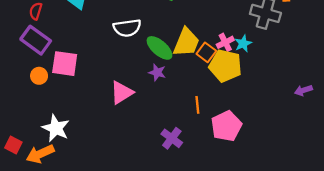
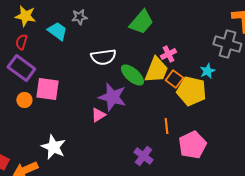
pink cross: (225, 42) -> (168, 54), moved
purple star: (157, 72) -> (112, 97), moved, size x1.8
pink triangle: (122, 93) -> (98, 115), size x0.7
white star: (56, 128) -> (53, 147), moved

